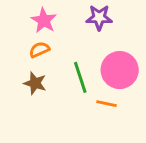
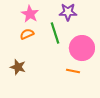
green line: (80, 77) -> (55, 33), moved
brown star: (35, 83) -> (18, 67), moved

